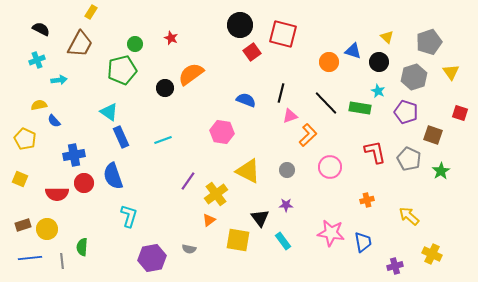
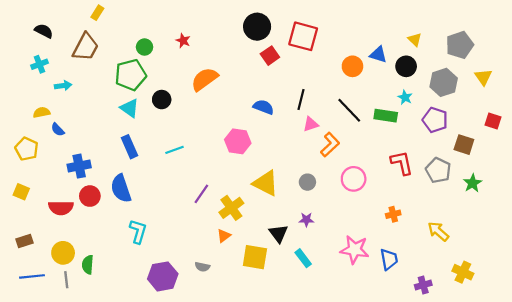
black circle: (165, 88) -> (162, 100), moved
cyan triangle: (109, 112) -> (130, 108), moved
yellow circle: (47, 229) -> (63, 253), moved

